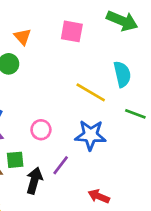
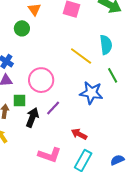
green line: (135, 114) -> (113, 75), turned 35
pink circle: (41, 130) -> (41, 80), size x1.6
blue star: (90, 135) -> (91, 93), moved

